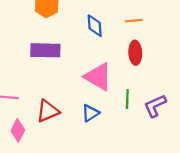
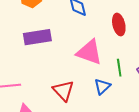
red triangle: (48, 111) -> (63, 91), moved, turned -40
blue triangle: (90, 113) -> (102, 87), moved

